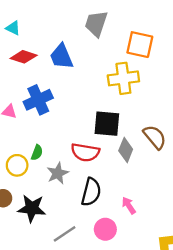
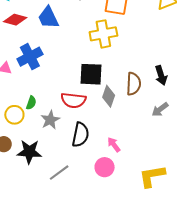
brown semicircle: (155, 137) -> (134, 84), turned 45
pink circle: (105, 229) -> (105, 167), moved

